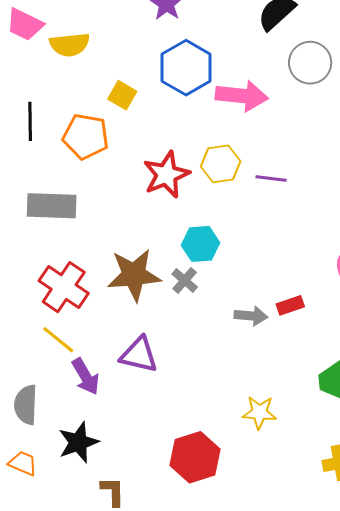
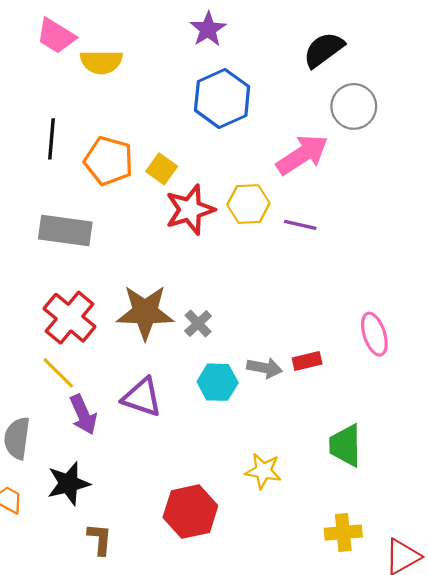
yellow square: (122, 95) -> (162, 169), moved
pink arrow: (242, 96) -> (302, 155), moved, turned -45
cyan hexagon: (200, 244) -> (218, 382), moved

